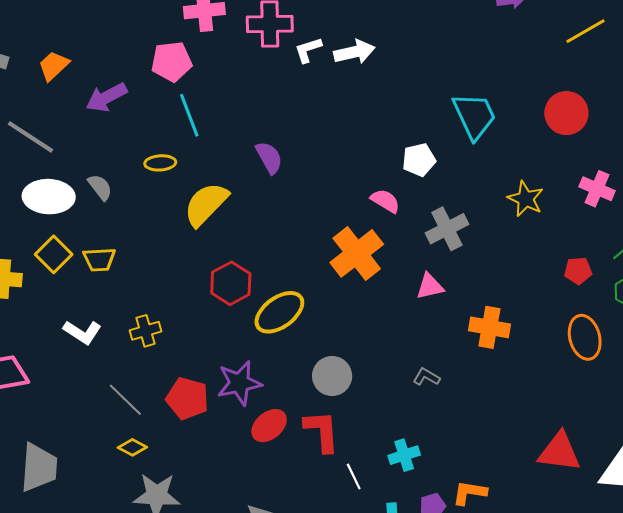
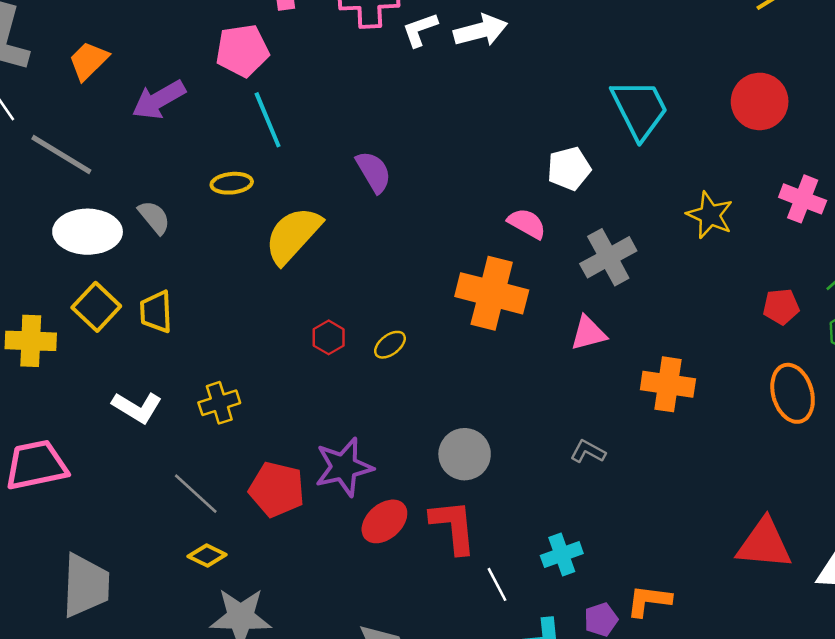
orange cross: (357, 253) -> (492, 293), turned -36
yellow trapezoid: (99, 259) -> (156, 312), turned 92
red hexagon: (231, 283) -> (329, 337), size x0.6
yellow ellipse: (279, 312) -> (390, 345), moved, size x0.5

